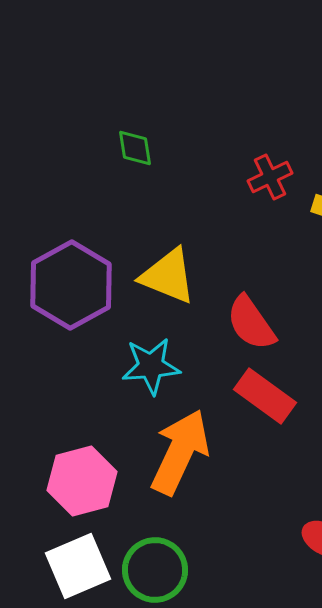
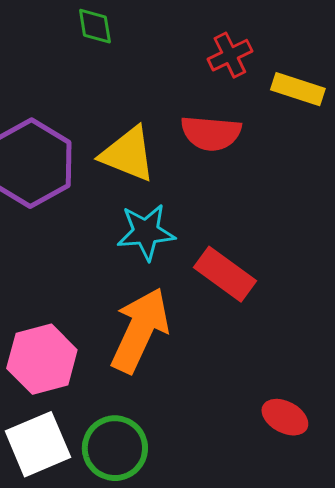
red semicircle: (251, 323) -> (211, 133), moved, turned -50
cyan star: (151, 366) -> (146, 232), moved

